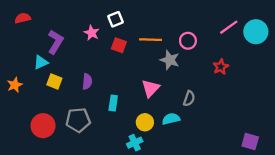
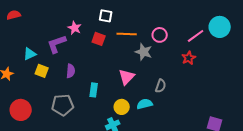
white square: (115, 19) -> (106, 16), moved, turned 32
pink line: (229, 27) -> (196, 36), moved
purple L-shape: (55, 42) -> (57, 44), moved, turned -140
red circle: (43, 126) -> (21, 110), moved

